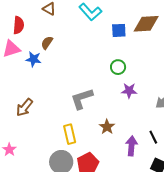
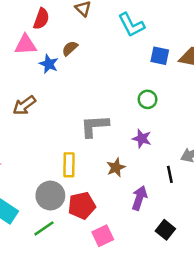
purple star: (129, 91) -> (142, 139), moved
brown arrow: (24, 107) -> (24, 105), moved
black line: (153, 137) -> (170, 174), moved

